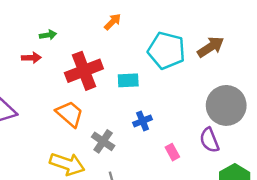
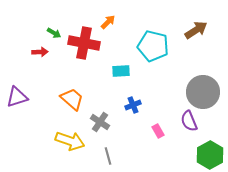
green arrow: (48, 35) -> (54, 33), turned 40
brown arrow: (211, 47) -> (196, 30), moved
red cross: (84, 71) -> (84, 43), moved, turned 32

